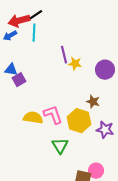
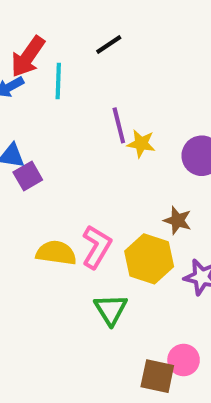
black line: (36, 15) -> (109, 45), moved
red arrow: (19, 21) -> (28, 57), turned -40
pink L-shape: (53, 115) -> (97, 247), turned 50

